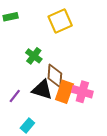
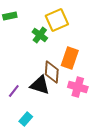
green cross: (34, 56) -> (40, 35), moved
orange rectangle: (64, 92) -> (70, 58), moved

